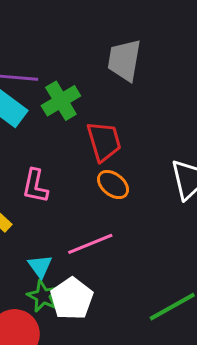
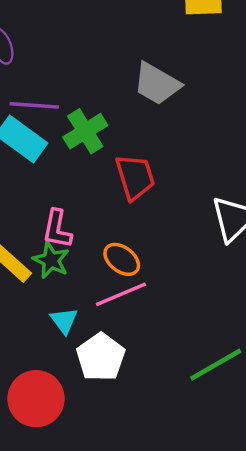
gray trapezoid: (124, 60) -> (157, 84), turned -69
orange ellipse: (113, 185) -> (122, 259), moved
green star: (43, 296) -> (51, 260), moved

